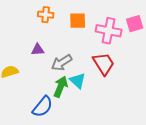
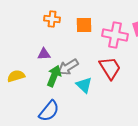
green arrow: (61, 87) -> (54, 76), moved

